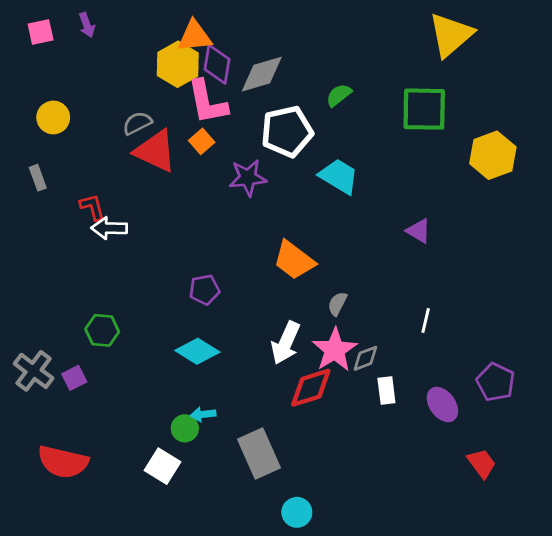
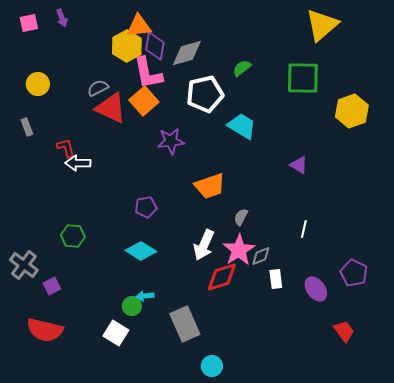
orange square: (202, 141) -> (144, 101), size x1.6
purple star: (248, 178) -> (171, 141), moved
orange trapezoid: (294, 260) -> (210, 186), turned -56
purple square: (74, 378) -> (52, 286), moved

